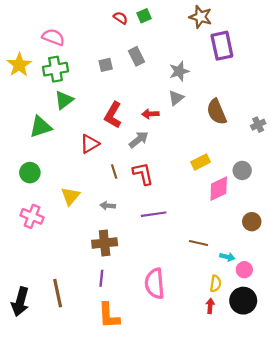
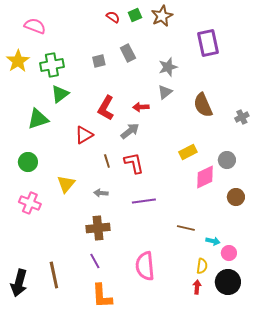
brown star: (201, 17) -> (162, 16), moved, turned 30
pink semicircle: (53, 37) -> (35, 26), moved
brown circle: (252, 222) -> (236, 197), moved
purple line: (101, 278) -> (95, 261), turned -35

